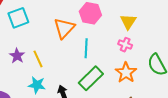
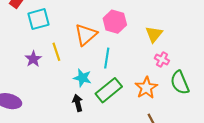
pink cross: (125, 45) -> (162, 59), moved
yellow line: (38, 59) -> (56, 52), moved
cyan star: (37, 85) -> (82, 78), moved

